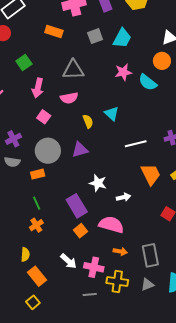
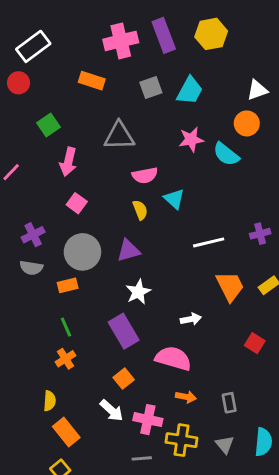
pink semicircle: (69, 98) -> (145, 175), moved
white star: (98, 183) -> (138, 292), moved, turned 30
orange square: (81, 231) -> (124, 379), moved
gray rectangle: (150, 255) -> (229, 403), size x0.6
gray triangle: (147, 284) -> (225, 445), turned -48

